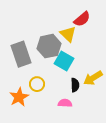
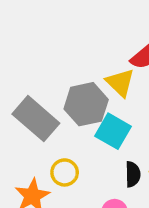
gray rectangle: (21, 54) -> (36, 119), turned -30

